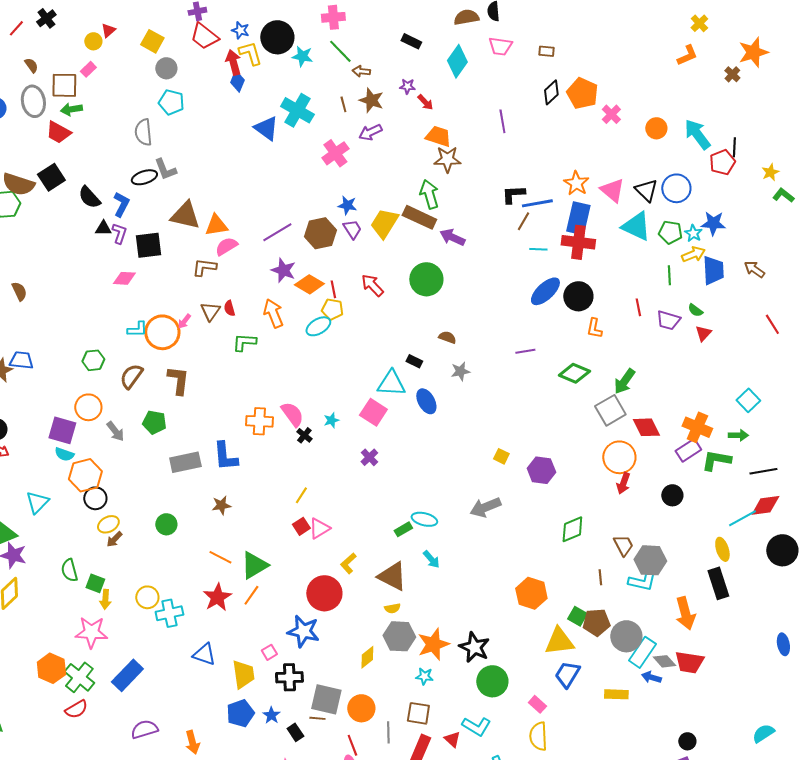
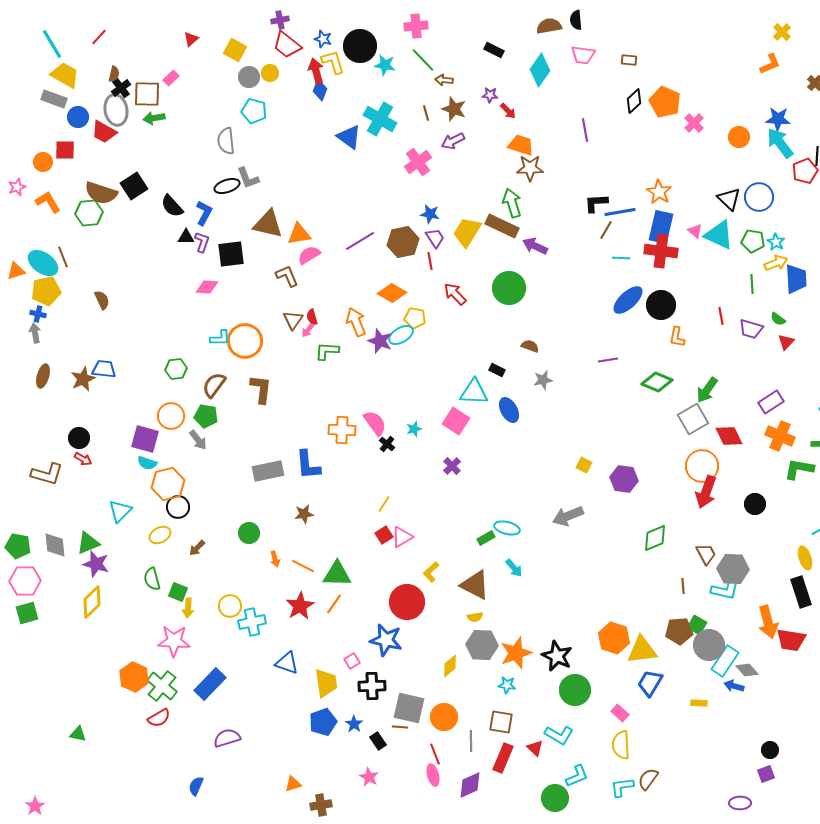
black cross: (46, 18) -> (121, 88), moved
yellow circle: (93, 41) -> (270, 73), moved
brown semicircle: (31, 65) -> (114, 74), turned 49
red trapezoid: (58, 132) -> (104, 132), moved
pink triangle: (612, 190) -> (695, 231), moved, size x0.6
blue star: (713, 223) -> (778, 119), moved
brown L-shape: (204, 267) -> (287, 276), turned 60
purple star: (283, 270) -> (380, 341), moved
red line: (333, 289) -> (430, 261), moved
pink arrow: (184, 321) -> (308, 330), moved
green pentagon: (154, 422) -> (206, 416), moved
purple rectangle: (688, 450) -> (771, 402), moved
red arrow: (623, 483) -> (706, 492), size x1.5
yellow ellipse: (108, 524) -> (160, 535), moved
green triangle: (254, 565) -> (337, 574), turned 32
orange hexagon: (531, 593) -> (614, 638), moved
green square: (577, 616) -> (697, 625), moved
red trapezoid: (689, 662) -> (791, 640), moved
yellow rectangle: (616, 694) -> (699, 703), size x0.7
orange arrow: (192, 742) -> (275, 559), moved, size x0.7

